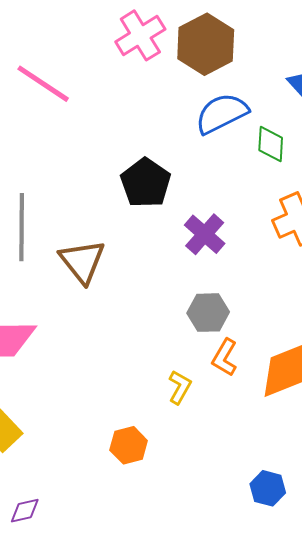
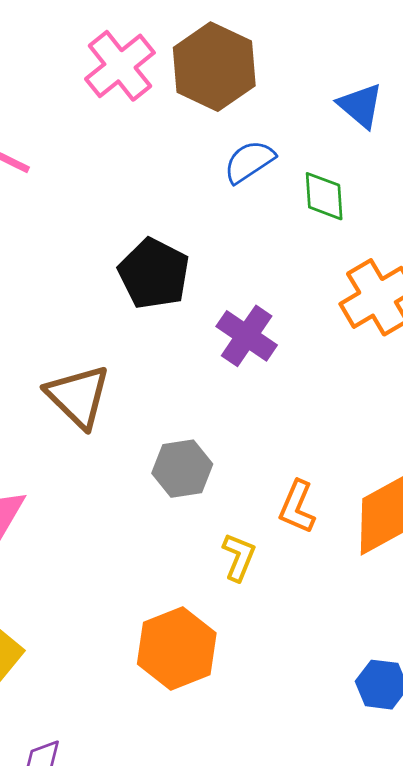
blue semicircle: (222, 113) -> (249, 162), size x0.7
gray hexagon: (208, 313) -> (182, 469), moved
orange hexagon: (129, 445) -> (177, 648), size x1.5

